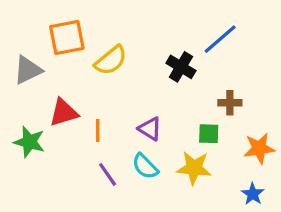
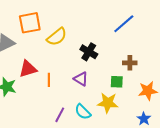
black cross: (181, 67) -> (89, 52), moved
cyan semicircle: (145, 166) -> (83, 112), moved
purple line: (108, 174) -> (60, 115), moved, turned 63

